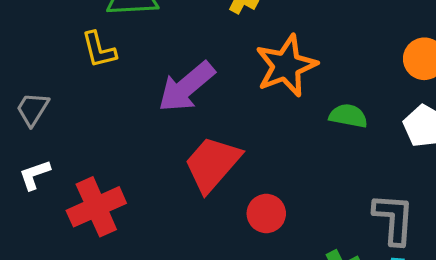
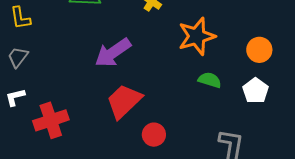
yellow L-shape: (99, 50) -> (20, 18), moved
orange star: (286, 66) -> (197, 36), moved

